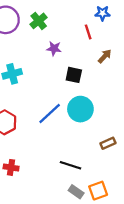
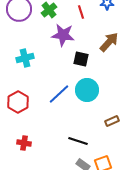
red line: (88, 32) -> (81, 12), moved
purple star: (54, 48) -> (63, 35), size x1.6
brown arrow: (105, 56) -> (109, 42), size x1.5

